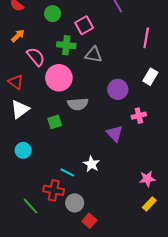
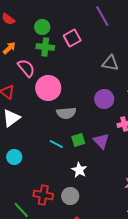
green cross: (66, 45) -> (45, 47), moved
gray triangle: (94, 55) -> (110, 63), moved
green square: (55, 122) -> (78, 140), moved
cyan line: (67, 172) -> (56, 144), moved
gray circle: (75, 203) -> (70, 196), moved

